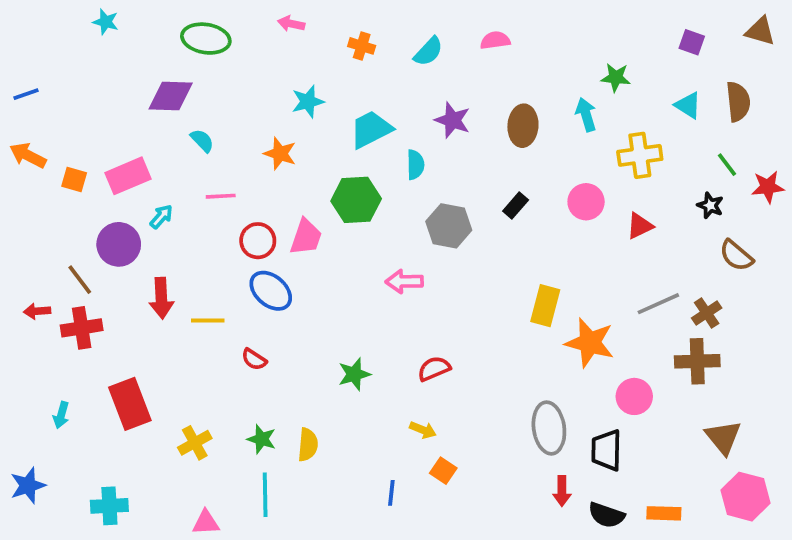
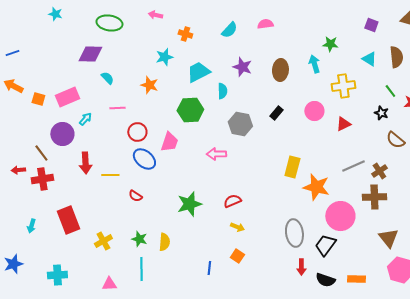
orange cross: (362, 46) -> (185, 34), moved
pink trapezoid: (306, 237) -> (169, 142), moved
green star: (354, 374) -> (189, 204), size x1.4
pink circle: (634, 396) -> (340, 216), size x1.5
yellow arrow: (423, 430) -> (237, 227), moved
black trapezoid: (606, 450) -> (325, 245), turned 35

